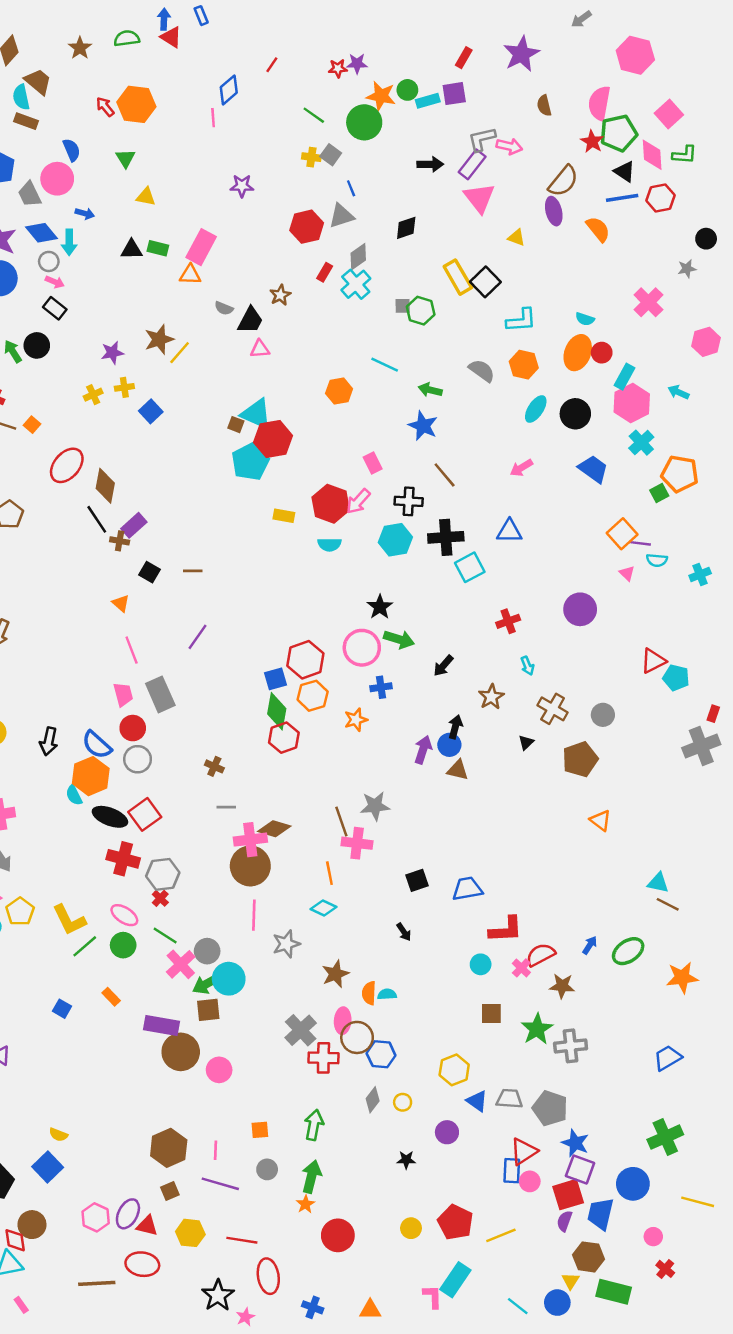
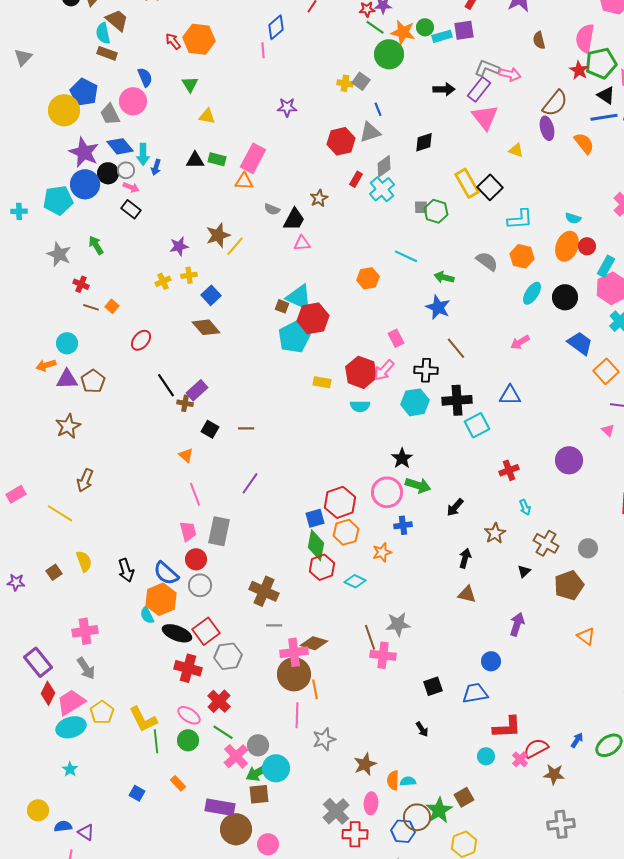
green line: (314, 115) -> (375, 27), moved
gray L-shape: (482, 139) -> (487, 68), turned 35
blue arrow: (85, 213) -> (156, 167), moved, turned 91
black circle: (37, 345) -> (108, 173), moved
red ellipse: (67, 465) -> (141, 340), size x0.7
brown diamond: (105, 486) -> (206, 327), moved, turned -52
orange square: (622, 534) -> (606, 371), moved
gray rectangle: (160, 694) -> (219, 531), turned 36
black arrow: (49, 741) -> (126, 570), turned -30
blue circle: (449, 745) -> (491, 661), moved
purple arrow: (423, 750) -> (517, 624), moved
brown cross: (214, 766) -> (264, 591), size x1.8
orange line: (329, 873) -> (315, 689), moved
gray hexagon: (163, 874) -> (228, 656), moved
red cross: (160, 898) -> (219, 701), size x1.6
cyan diamond: (323, 908) -> (355, 581), moved
green line: (85, 946) -> (156, 741), turned -55
brown square: (491, 1013) -> (464, 797), moved, turned -30
green star: (537, 1029) -> (439, 810), moved
brown circle: (357, 1037) -> (417, 817), moved

